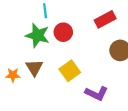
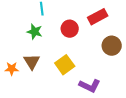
red circle: (63, 32) -> (70, 29), moved
green star: (38, 35) -> (35, 32), size x0.7

